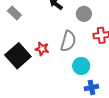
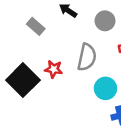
gray rectangle: (14, 13) -> (36, 26), moved

